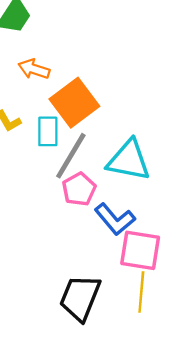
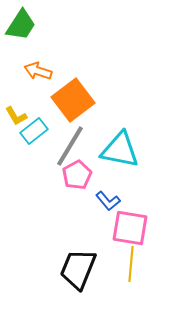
cyan rectangle: (48, 131) -> (34, 131), moved, turned 52
blue L-shape: (115, 219) -> (108, 201), size x0.7

